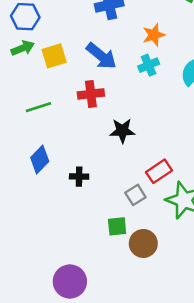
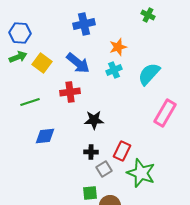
yellow square: (54, 56) -> (42, 63), turned -36
blue diamond: (40, 160) -> (45, 136), moved, turned 40
red rectangle: (159, 171) -> (122, 151), turned -30
black cross: (79, 177) -> (91, 152), moved

